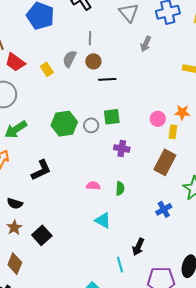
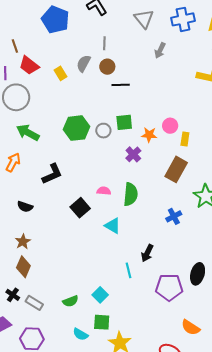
orange star: (182, 112) -> (149, 135), moved
green arrow: (16, 129) -> (28, 133), turned 60
purple cross: (122, 148) -> (133, 154), turned 35
green semicircle: (120, 188) -> (131, 194), size x1.6
brown star: (14, 228) -> (23, 242), moved
black square: (42, 235) -> (80, 208), moved

